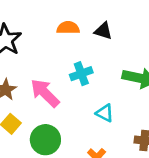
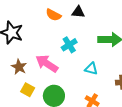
orange semicircle: (68, 28) -> (53, 15), turned -140

